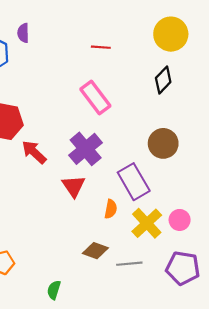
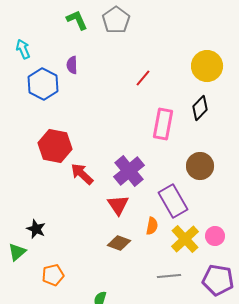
red line: (101, 47) -> (143, 78), turned -54
pink rectangle: (95, 97) -> (163, 124), moved, turned 48
brown diamond: (95, 251) -> (119, 243), moved

